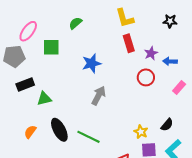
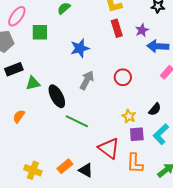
purple star: (151, 53) -> (142, 30), moved
blue arrow: (170, 61) -> (158, 46), size x1.5
red circle: (146, 77) -> (123, 77), moved
black ellipse: (59, 130) -> (57, 96), moved

